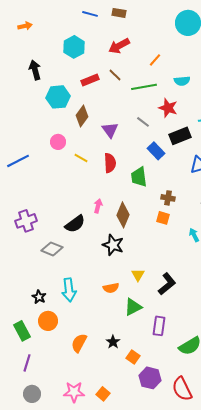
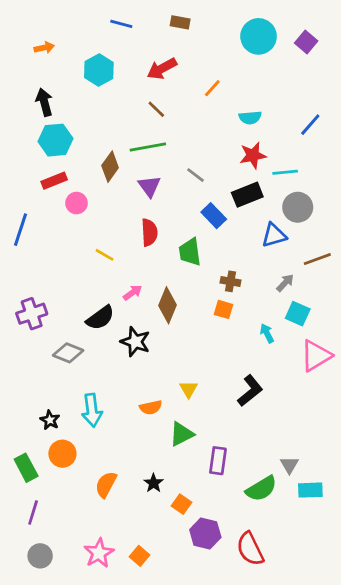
brown rectangle: (119, 13) -> (180, 22), moved
orange arrow: (25, 26) -> (44, 48), moved
red rectangle: (90, 80) -> (54, 181), moved
green line: (144, 87) -> (148, 147), moved
cyan hexagon: (58, 97) -> (55, 140), moved
red star: (168, 108) -> (253, 155), moved, turned -30
yellow line: (81, 158) -> (104, 255), moved
blue line: (18, 161) -> (20, 230), turned -45
pink arrow: (98, 206) -> (132, 293), turned 40
black star: (113, 245) -> (135, 342), moved
black L-shape: (167, 284) -> (250, 391), moved
pink star: (74, 392) -> (99, 553), turned -30

